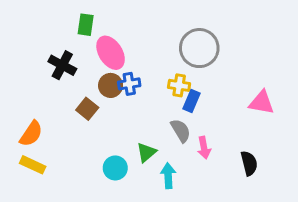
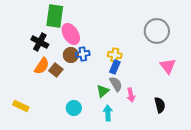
green rectangle: (86, 25) -> (55, 16), size x1.6
gray circle: (199, 48) -> (157, 31), moved
blue rectangle: (192, 101) -> (115, 67), moved
pink triangle: (262, 103) -> (168, 66), turned 42
orange semicircle: (31, 134) -> (42, 66), moved
green triangle: (146, 152) -> (103, 91), moved

